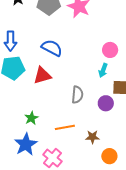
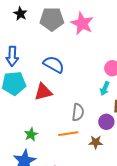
orange line: (65, 127) -> (68, 134), moved
brown star: (92, 137) -> (96, 142), moved

